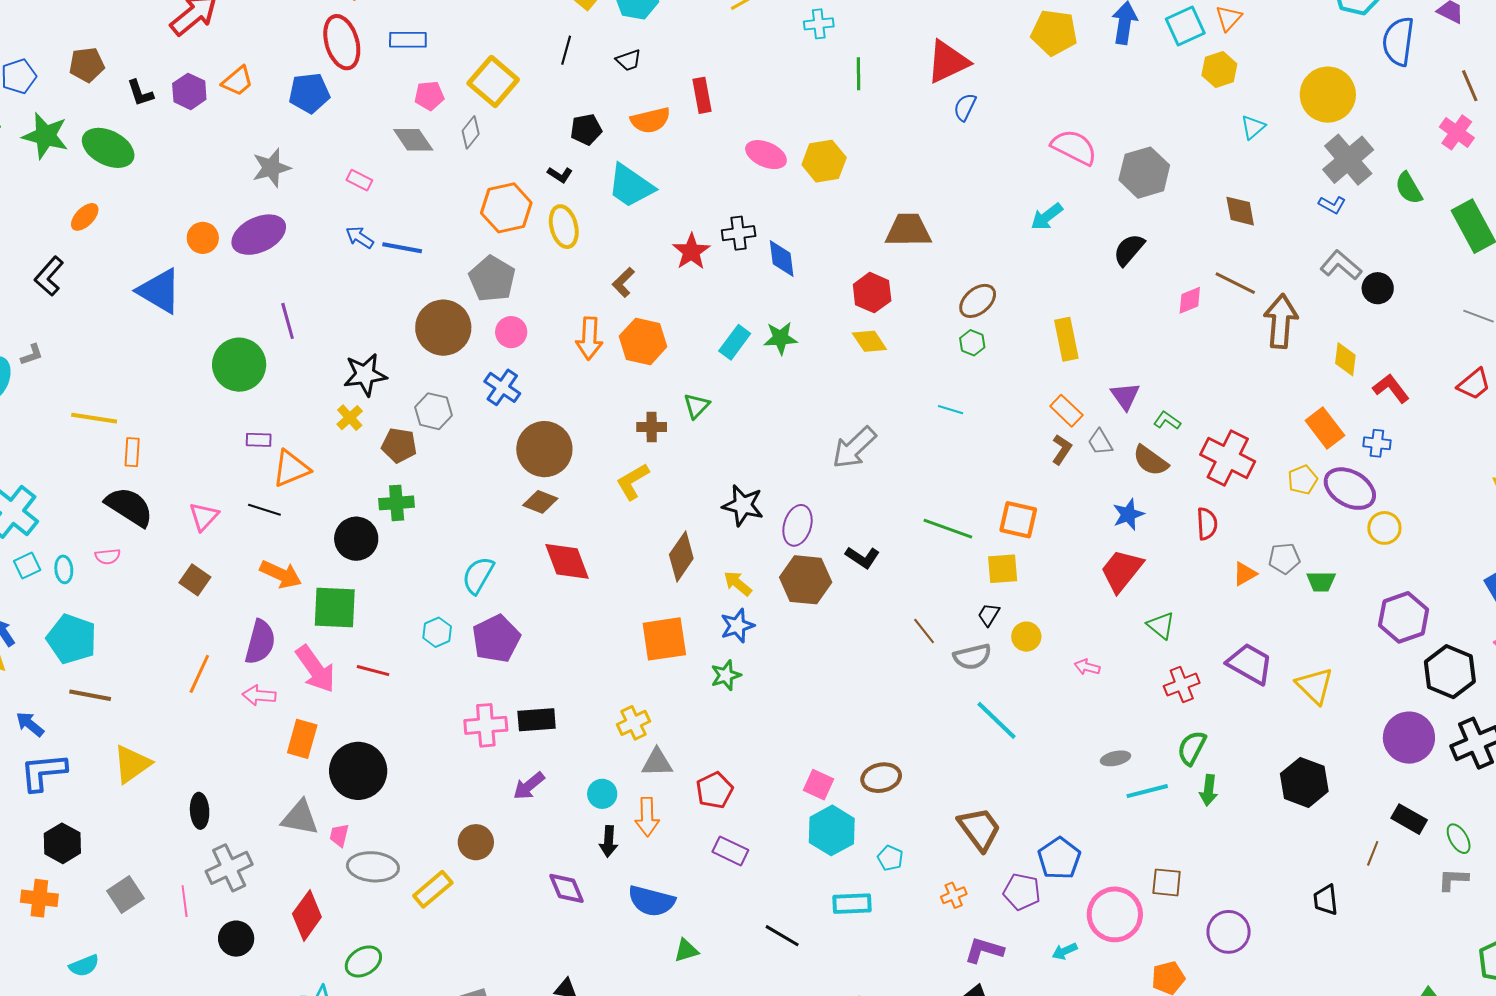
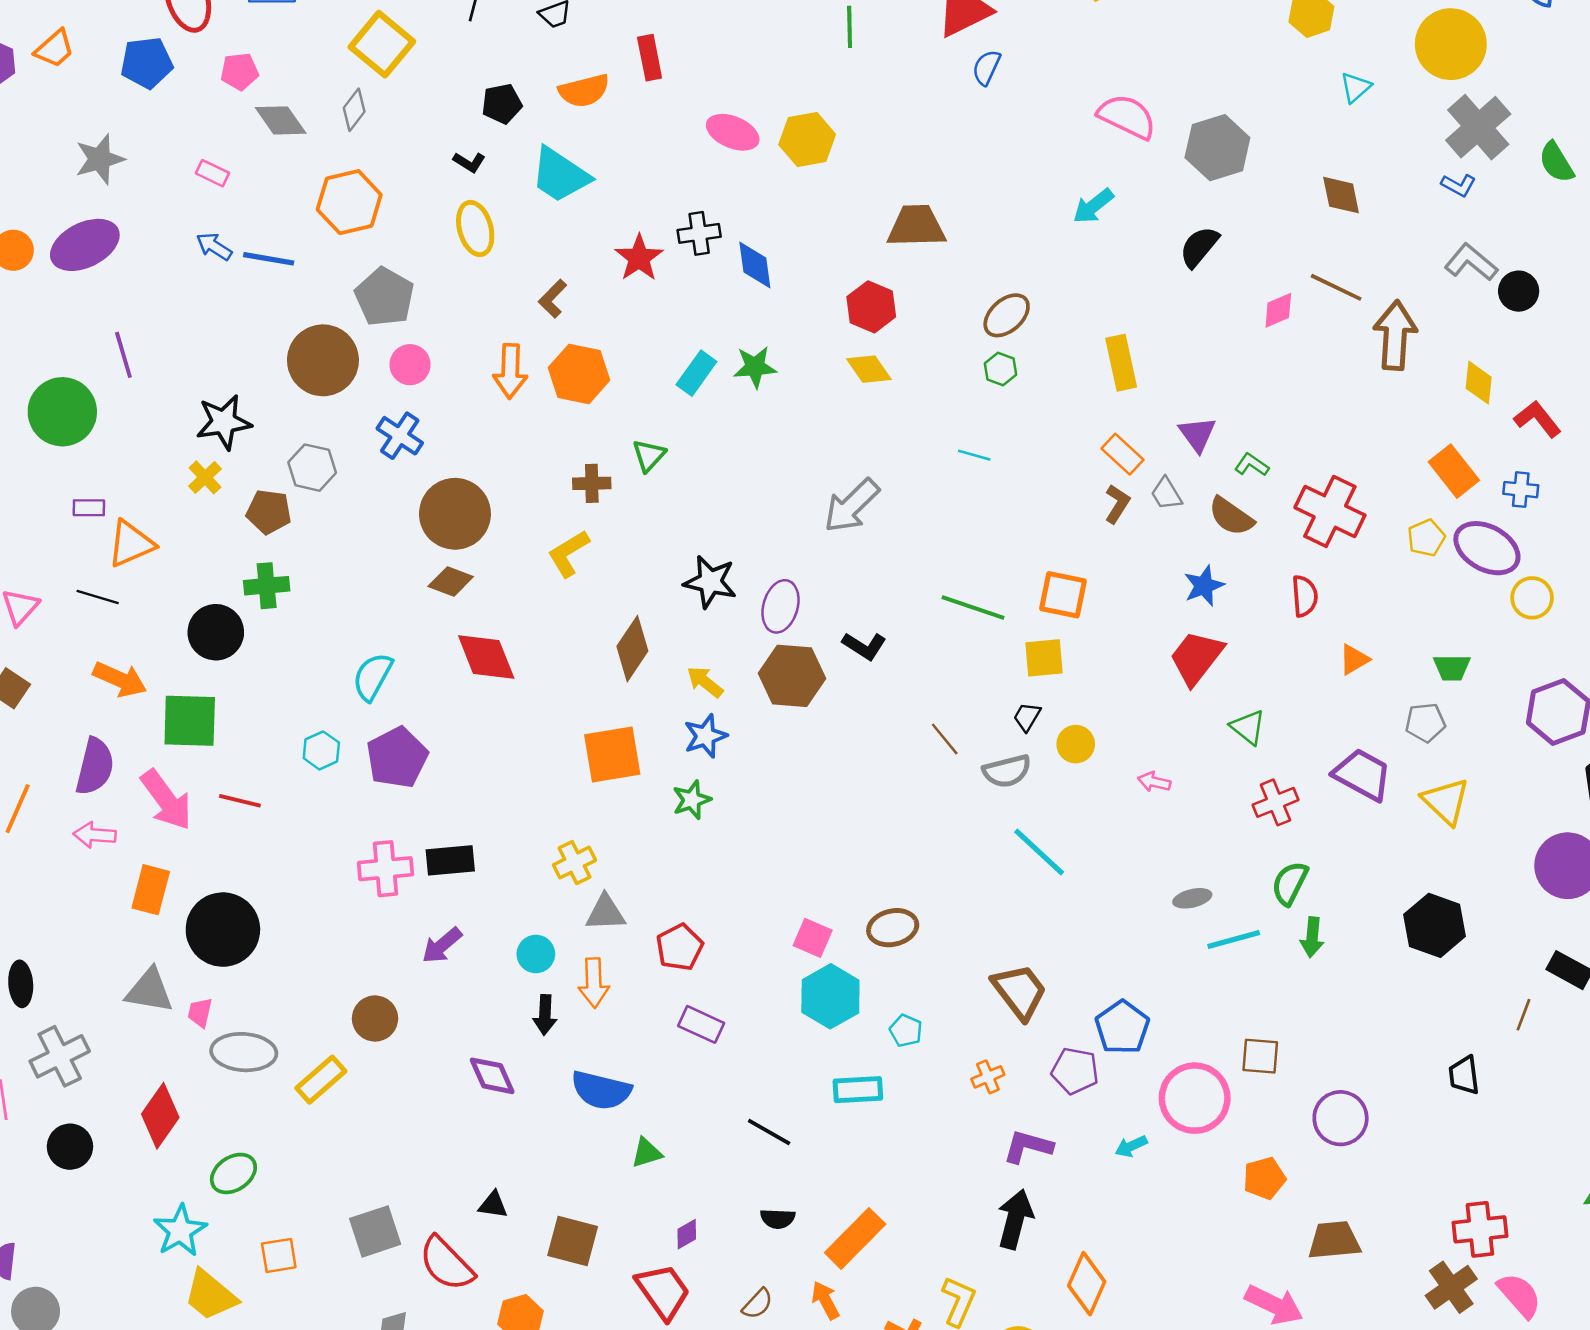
pink pentagon: (429, 96) -> (239, 71), moved
orange hexagon: (506, 208) -> (349, 202), moved
gray pentagon: (1284, 558) -> (1425, 723), moved

